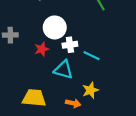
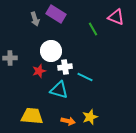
yellow star: (90, 90) -> (90, 117), moved

